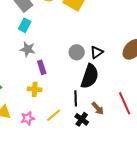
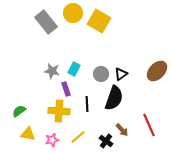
cyan rectangle: (25, 25) -> (74, 69), moved
yellow cross: (35, 89) -> (59, 111), size x1.5
black line: (76, 98) -> (87, 104), moved

